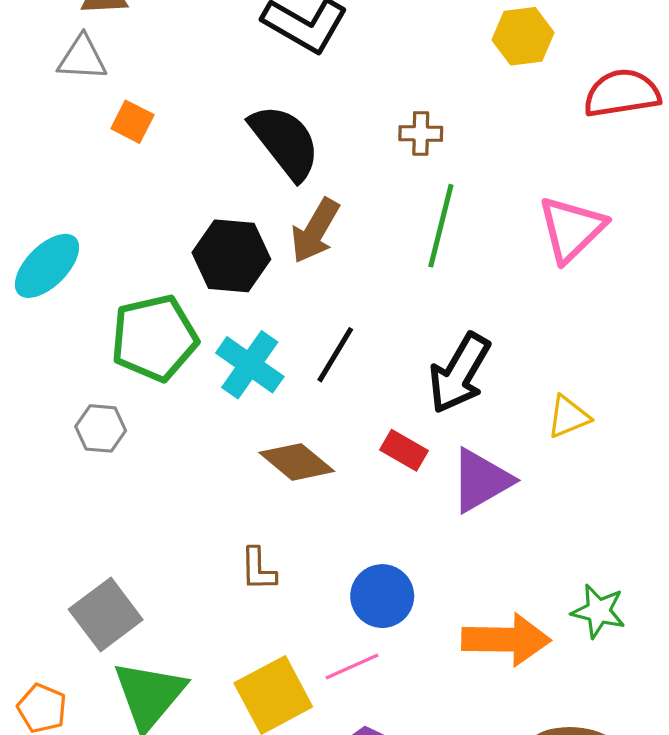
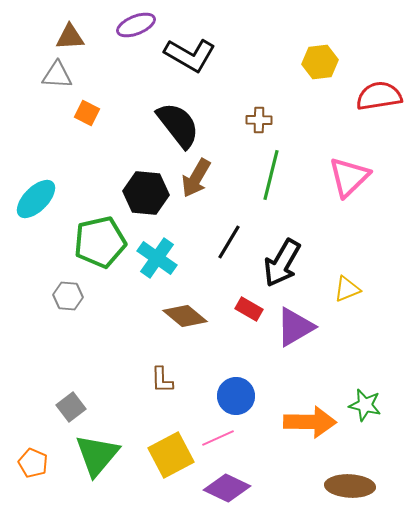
black line: (335, 355) -> (229, 242), moved
gray square: (106, 614) -> (71, 407), size x0.7

